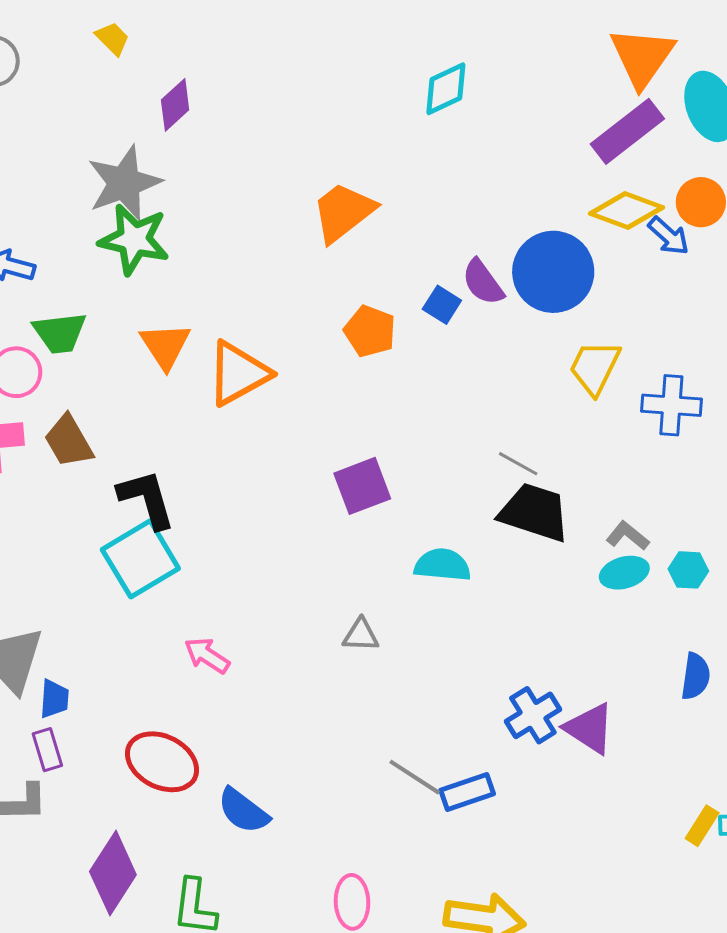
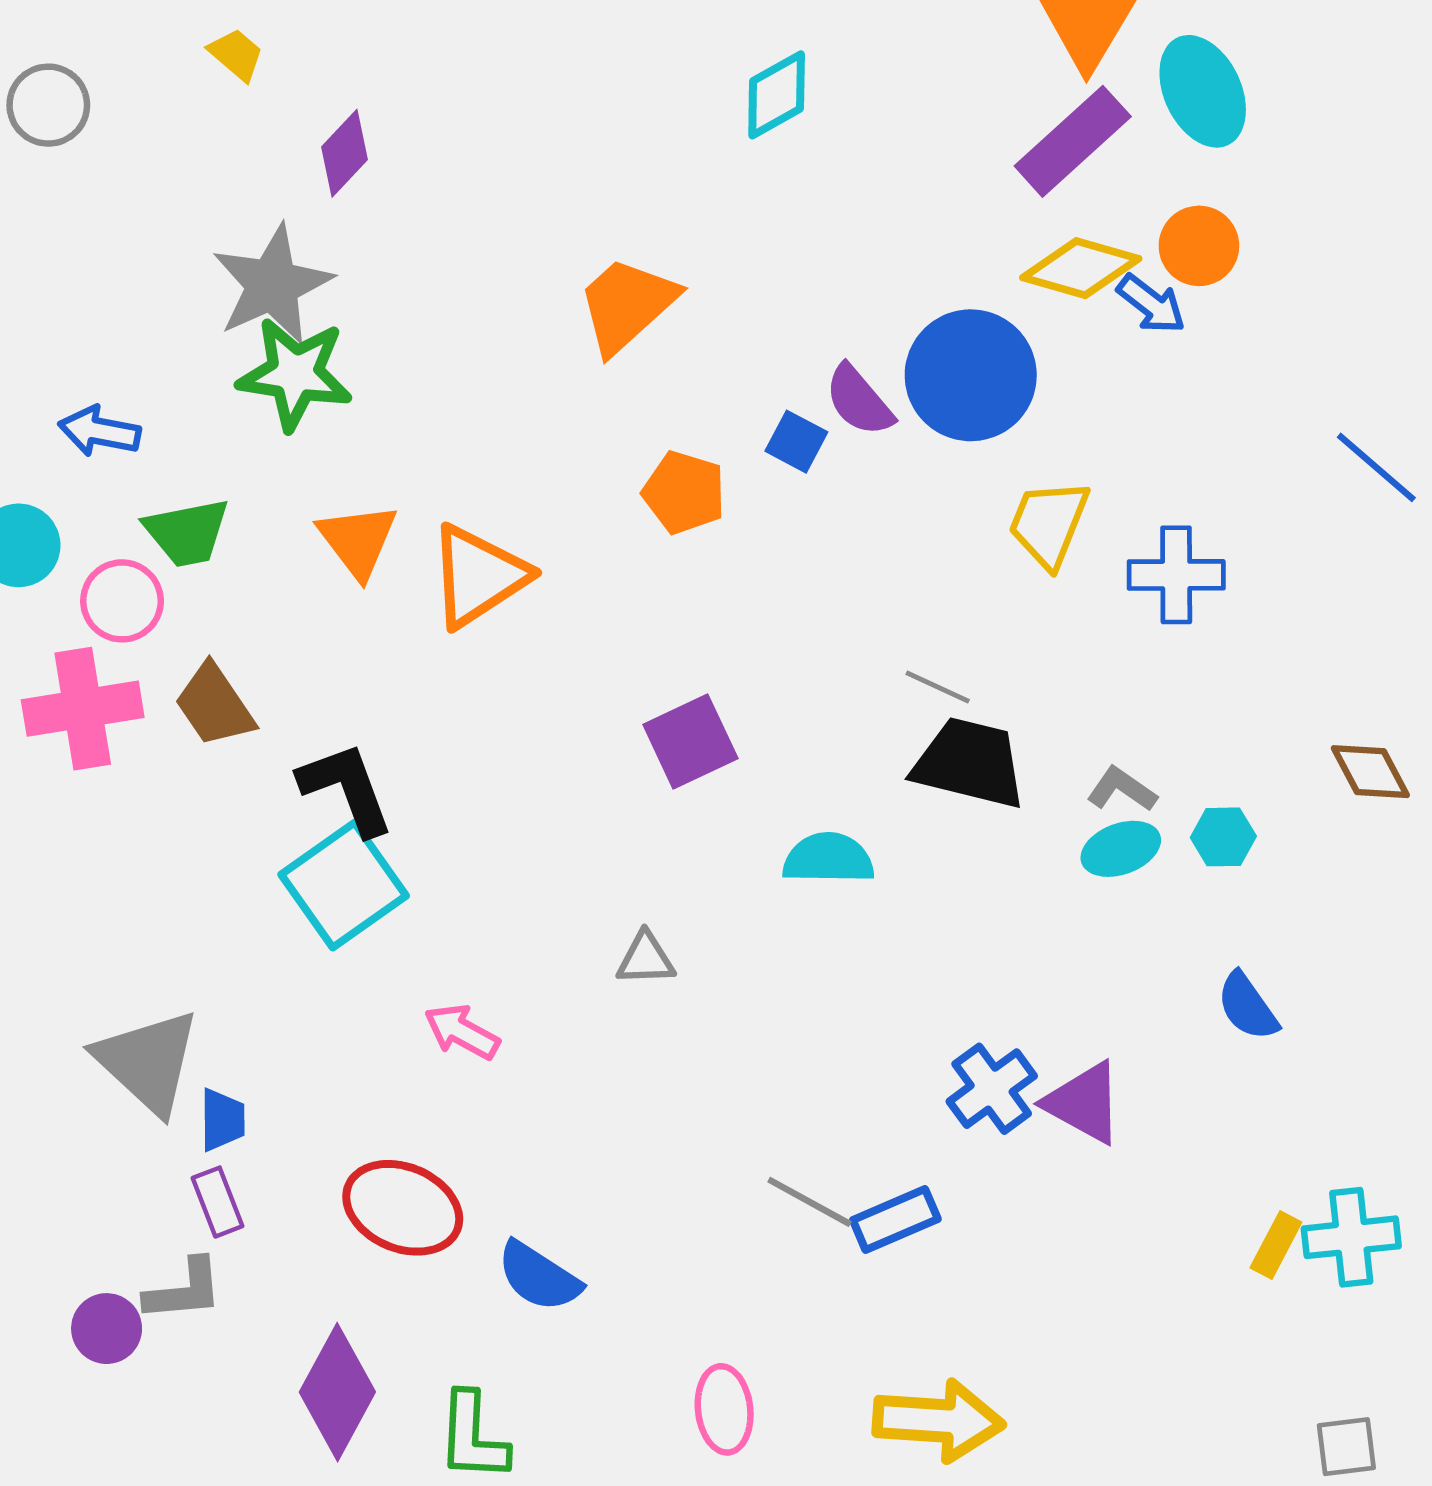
gray triangle: (361, 635) -> (646, 959), moved
blue semicircle: (696, 676) -> (1247, 1006), turned 141

